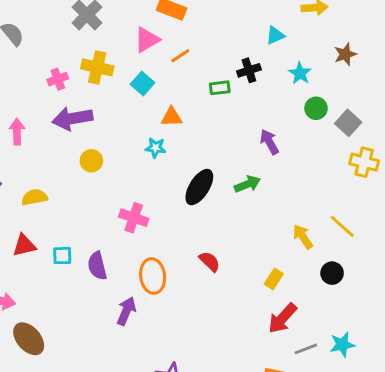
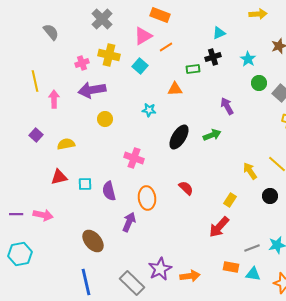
cyan triangle: (275, 35) -> (219, 33), moved
orange triangle: (172, 117) -> (175, 89), moved
red arrow: (282, 318) -> (219, 227), moved
brown ellipse: (29, 339) -> (93, 241), moved

